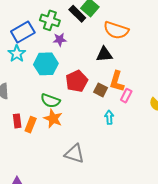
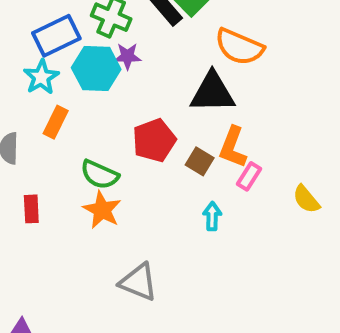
black triangle: (104, 54) -> (212, 92), size x1.4
cyan hexagon: (46, 64) -> (96, 69), moved
orange rectangle: (31, 125) -> (56, 122), moved

